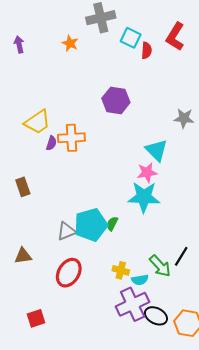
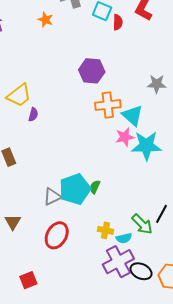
orange cross: (71, 138) -> (108, 105), moved
cyan star: (144, 197) -> (146, 146), moved
brown triangle: (23, 256) -> (13, 222), turned -48

